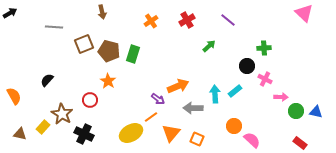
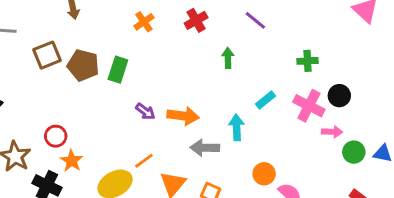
green arrow: (209, 46) -> (228, 58), turned -48
black circle: (247, 66) -> (339, 96), moved
pink cross: (265, 79) -> (309, 106), size x1.5
orange star: (108, 81) -> (72, 161), moved
orange arrow: (178, 86) -> (183, 116), turned 30
cyan rectangle: (235, 91) -> (266, 100), moved
purple arrow: (158, 99) -> (145, 112), moved

